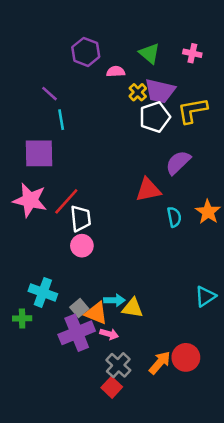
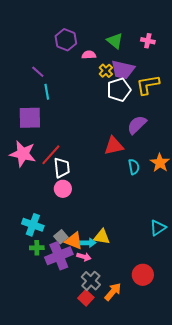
cyan arrow: (114, 300) -> (88, 243), moved
green cross: (22, 318) -> (37, 248), moved
orange arrow: (160, 363) -> (113, 292), moved

